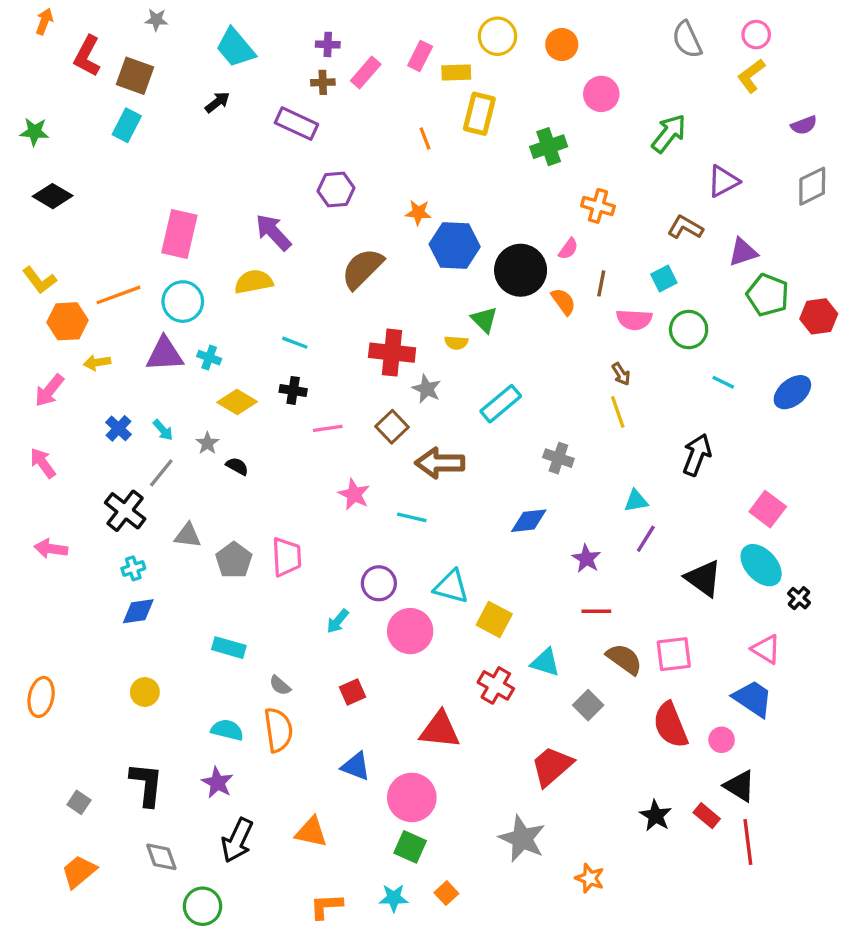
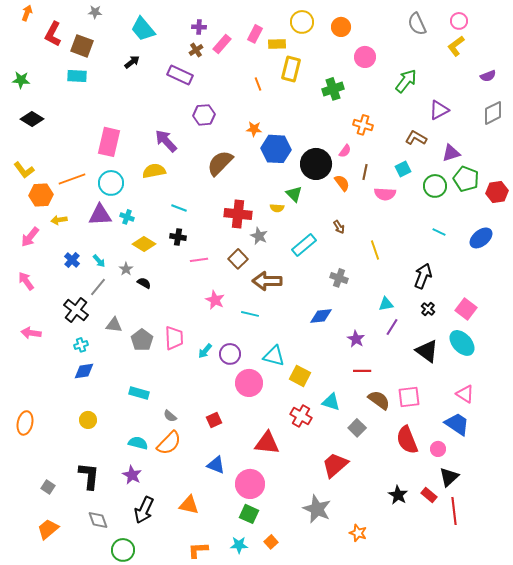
brown cross: (323, 82) -> (196, 50), turned -32
cyan rectangle: (127, 125) -> (77, 76), turned 66
green circle: (689, 330) -> (435, 186), moved
brown arrow: (621, 374) -> (339, 227), moved
black cross: (799, 598) -> (428, 309), moved
cyan arrow: (338, 621) -> (205, 351), moved
orange semicircle: (278, 730) -> (169, 443), turned 52
black triangle: (740, 786) -> (449, 477), turned 45

